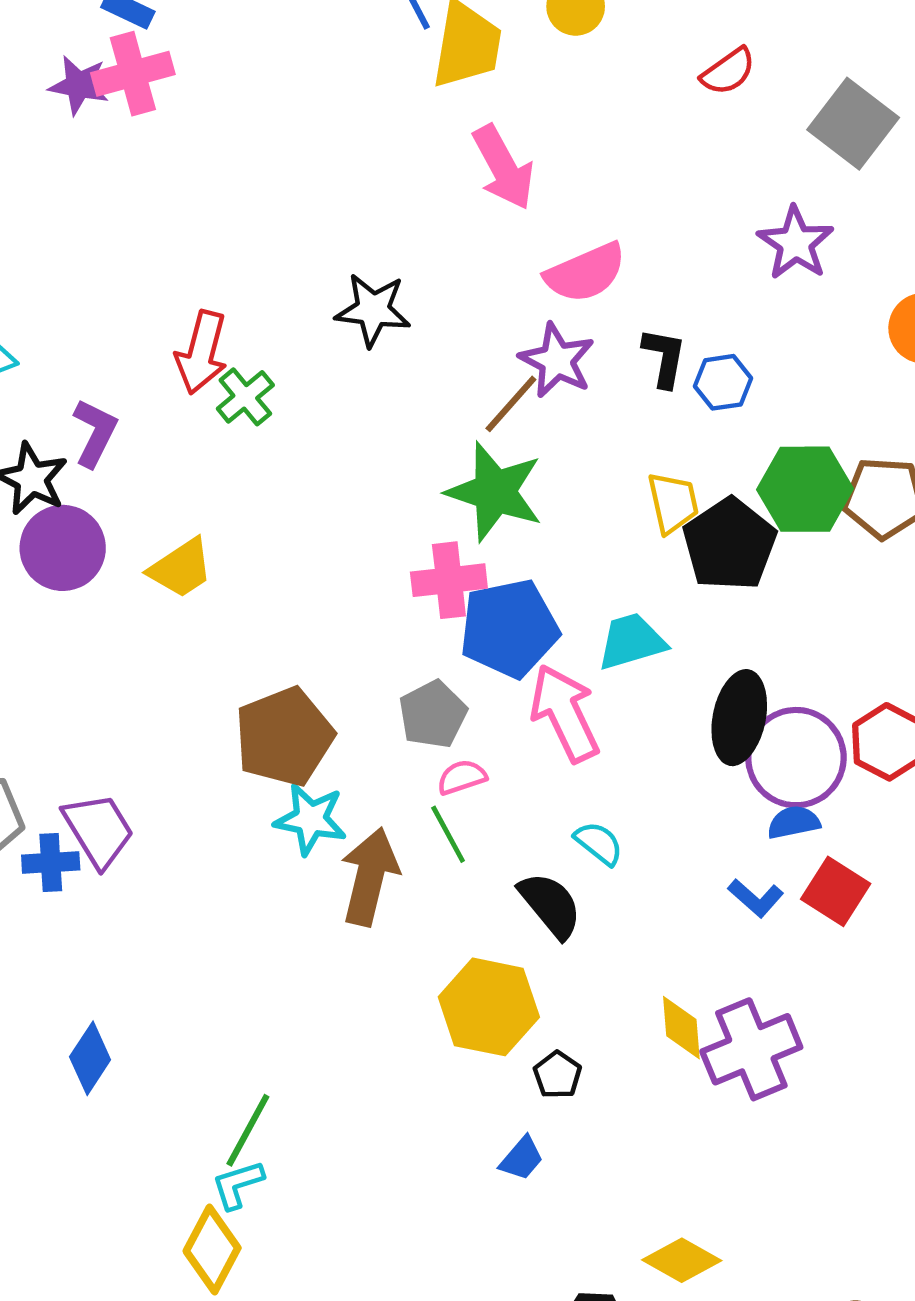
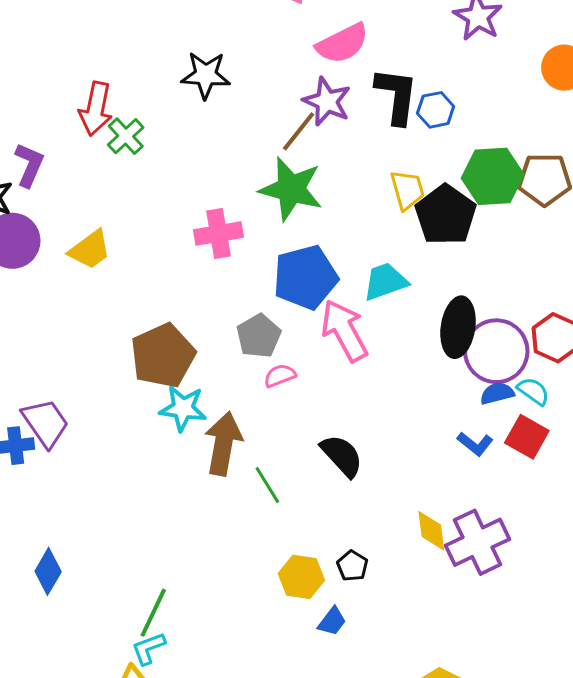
black L-shape: (664, 357) -> (397, 96), size x1.5
pink cross: (449, 580) -> (218, 234), moved
green line: (448, 834) -> (267, 485), moved
cyan semicircle: (599, 843) -> (533, 391), moved
yellow hexagon: (489, 1007) -> (301, 577), moved, size x0.7

